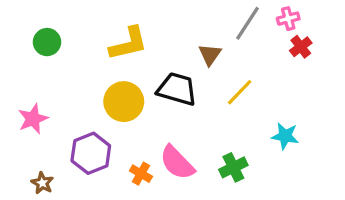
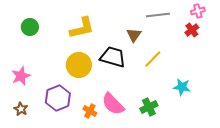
pink cross: (288, 19) -> (198, 11), moved
gray line: (247, 23) -> (158, 15), turned 50
brown star: (42, 183) -> (21, 109), moved

